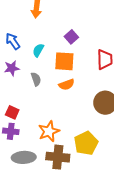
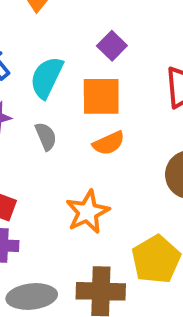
cyan semicircle: (38, 50) -> (47, 77), size x1.5
orange star: (49, 131) -> (88, 212), moved

